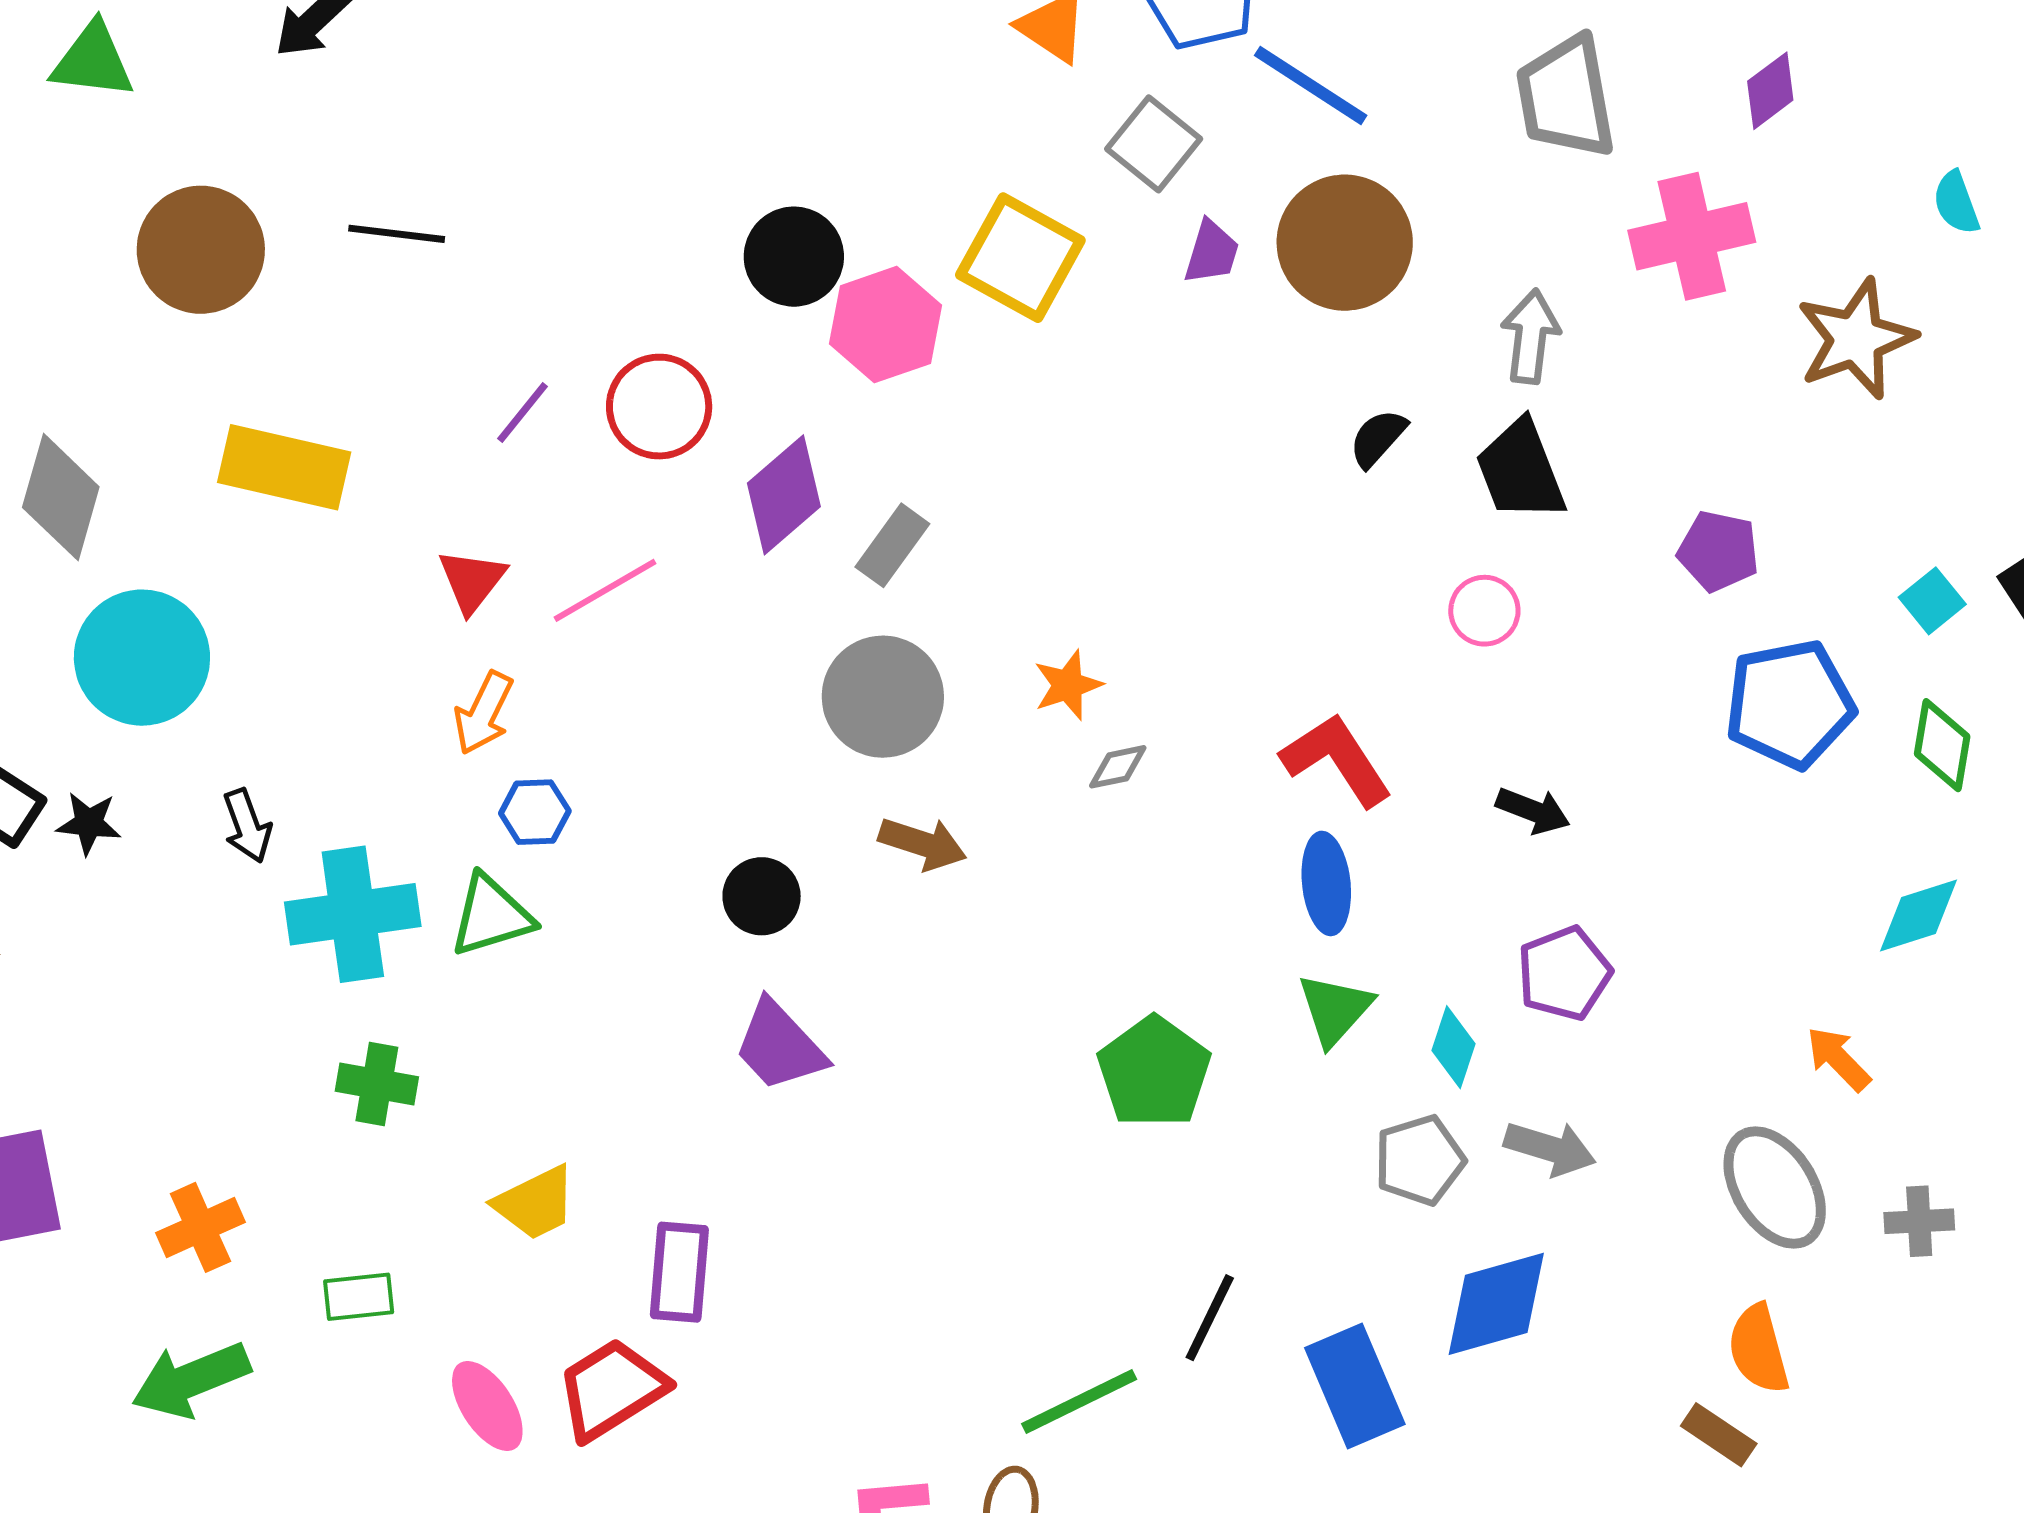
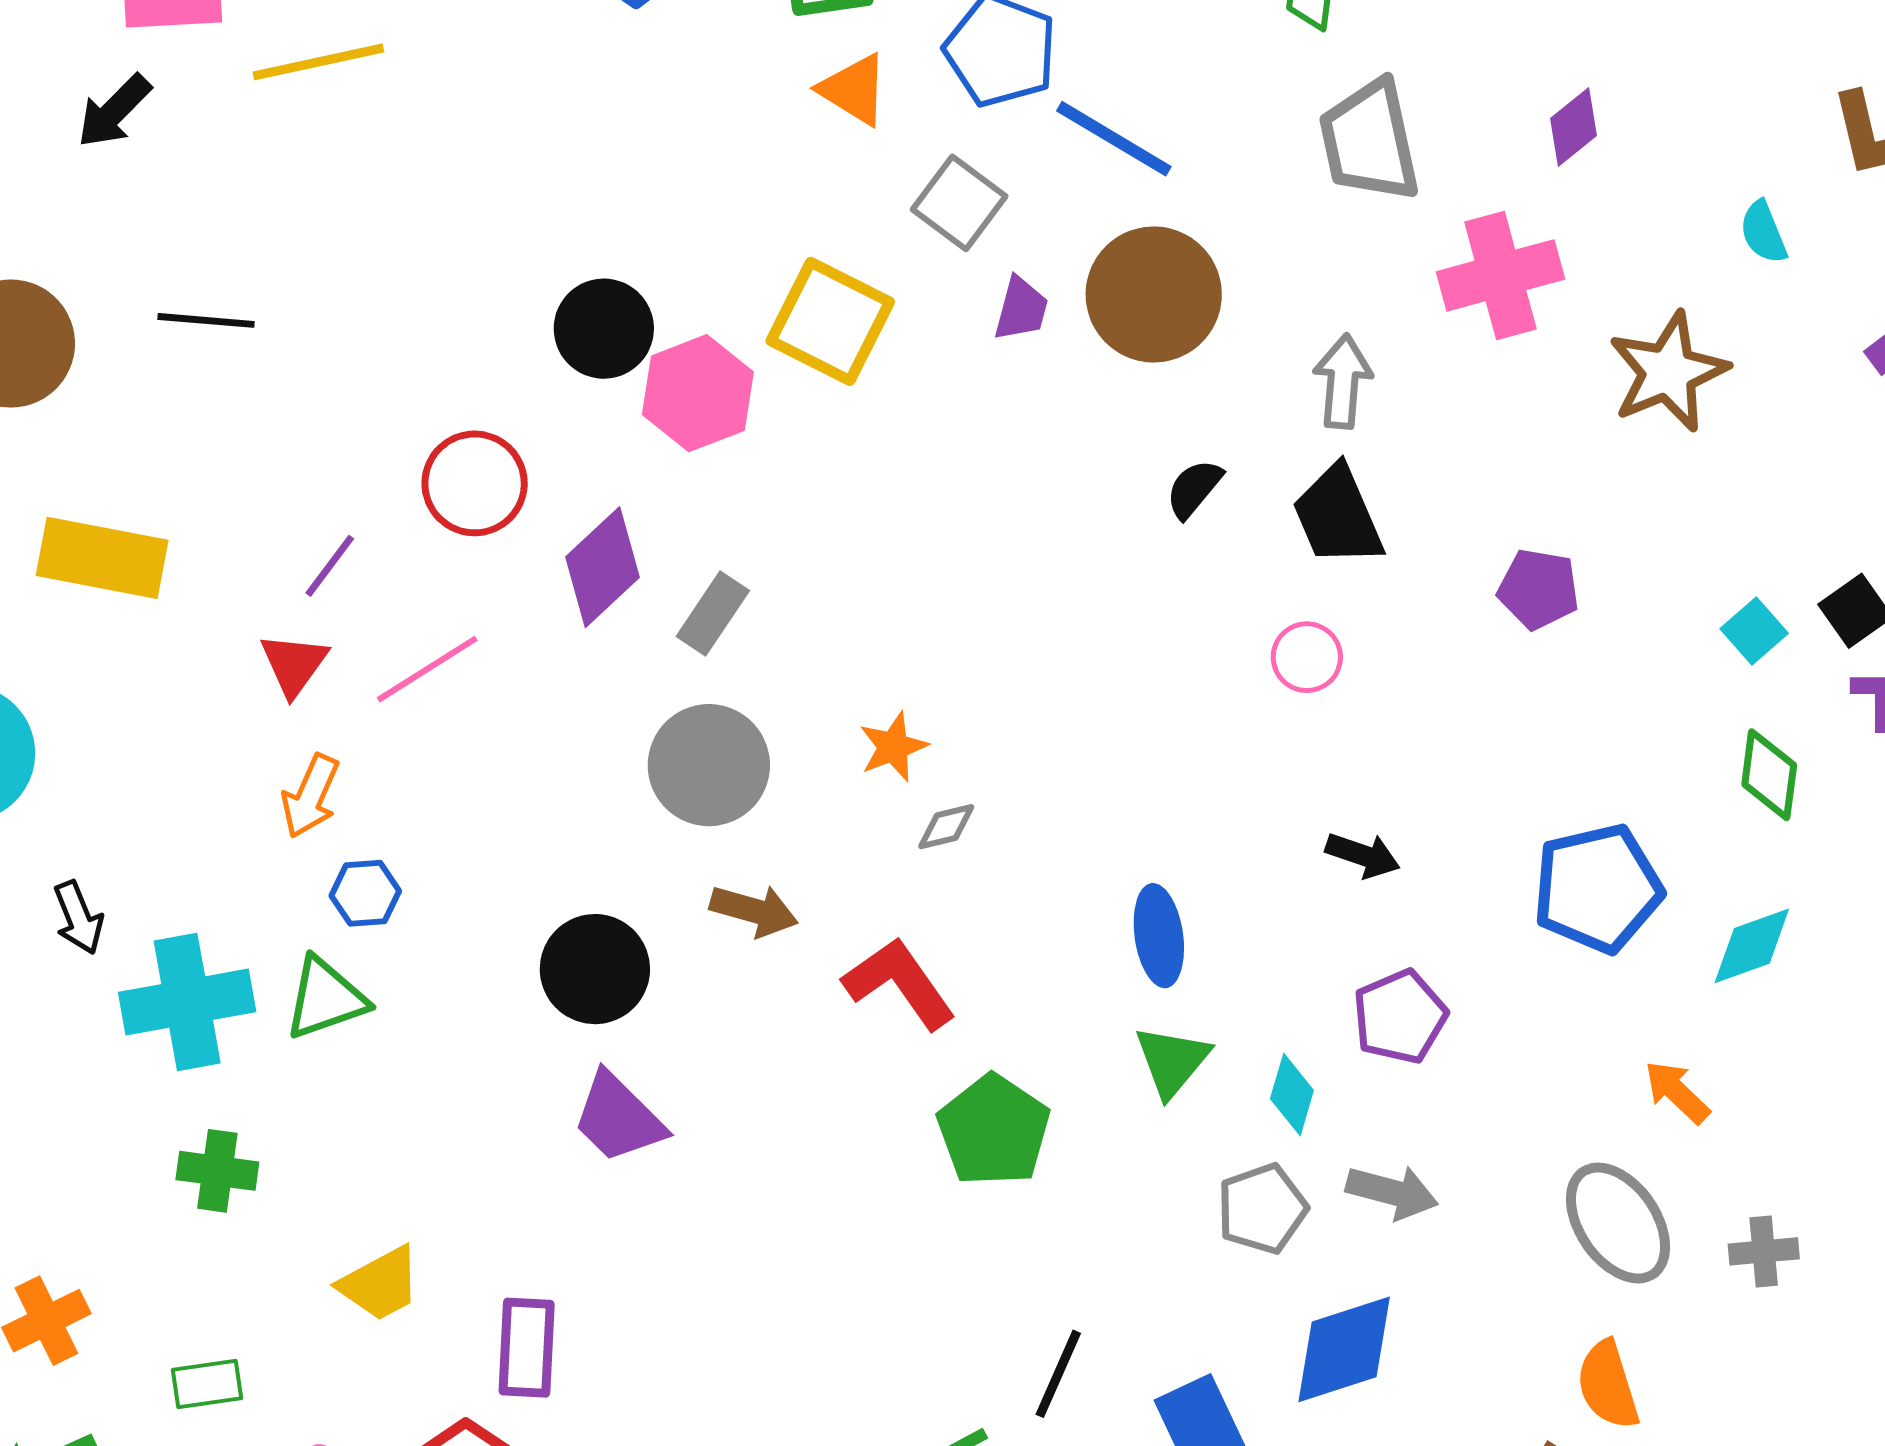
purple line: (522, 412) -> (330, 566), moved
blue pentagon: (1790, 704) -> (1598, 888), moved
red L-shape: (1337, 760) -> (899, 983), moved
black circle: (762, 896) -> (595, 969), size x1.4

